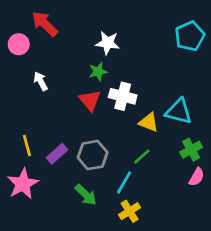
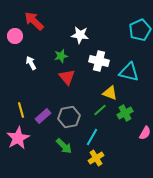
green star: (98, 72) -> (61, 56), moved
white cross: (123, 96) -> (99, 61), moved
cyan triangle: (179, 111) -> (129, 72), moved
green cross: (191, 150) -> (125, 113), moved
green line: (142, 156) -> (100, 110), moved

